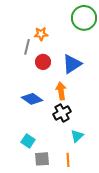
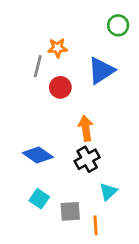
green circle: (84, 18) -> (118, 25), size x0.6
blue triangle: (72, 64) -> (101, 70), moved
blue diamond: (32, 99) -> (38, 155), moved
gray square: (42, 159) -> (70, 211), moved

